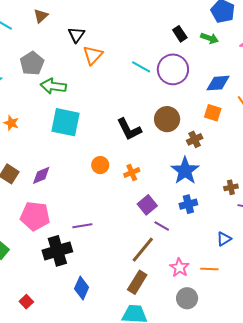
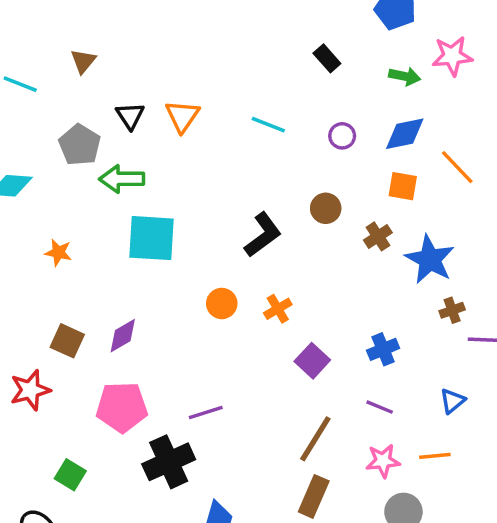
black triangle: (76, 35) -> (130, 116), moved
green arrow: (210, 38) -> (405, 76), moved
purple circle: (173, 69) -> (342, 136), moved, size x0.5
brown circle: (167, 119) -> (326, 208), size x0.7
black L-shape: (129, 129) -> (263, 235), turned -92
blue star: (185, 171) -> (430, 259), moved
purple line: (162, 226) -> (380, 407), moved
pink star: (179, 268) -> (383, 461), turned -30

